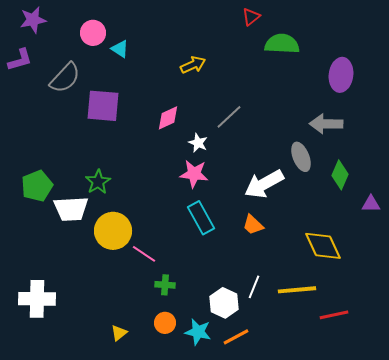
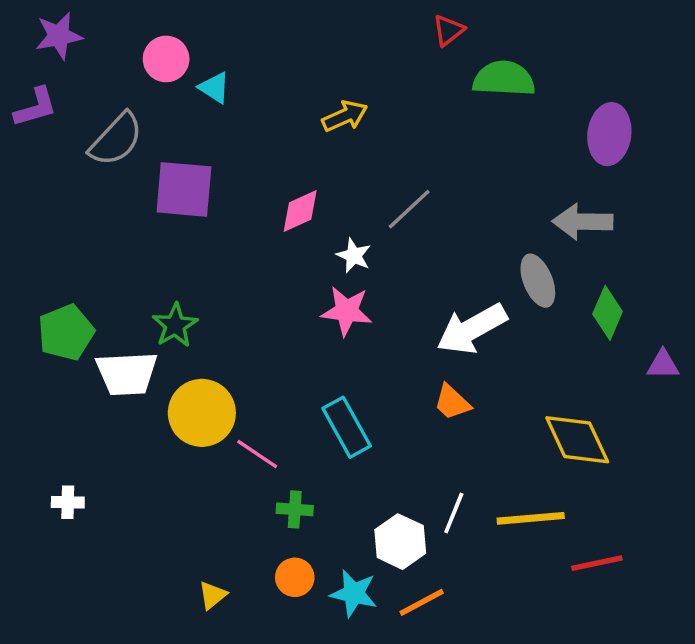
cyan rectangle: (201, 218) -> (347, 427), moved
white cross: (37, 299) -> (68, 502), moved, size x0.5

